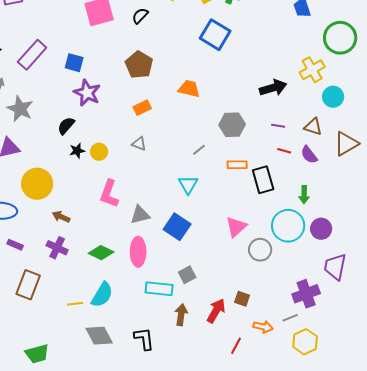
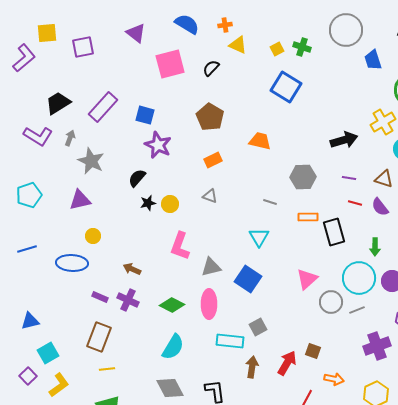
gray line: (199, 150) -> (270, 202), turned 56
yellow circle: (37, 184) -> (93, 236), moved, size x0.5
purple rectangle: (15, 245) -> (100, 297), moved
yellow line: (75, 304) -> (107, 369), moved
gray line: (290, 318) -> (357, 310), moved

